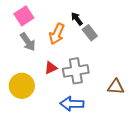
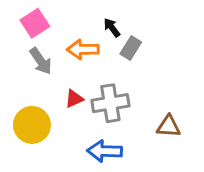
gray rectangle: (90, 33) -> (131, 48), turned 70
orange arrow: (57, 34) -> (83, 49), turned 65

